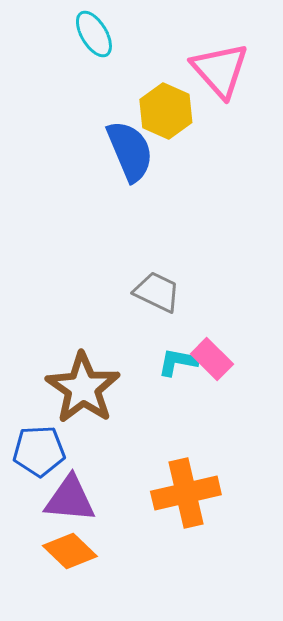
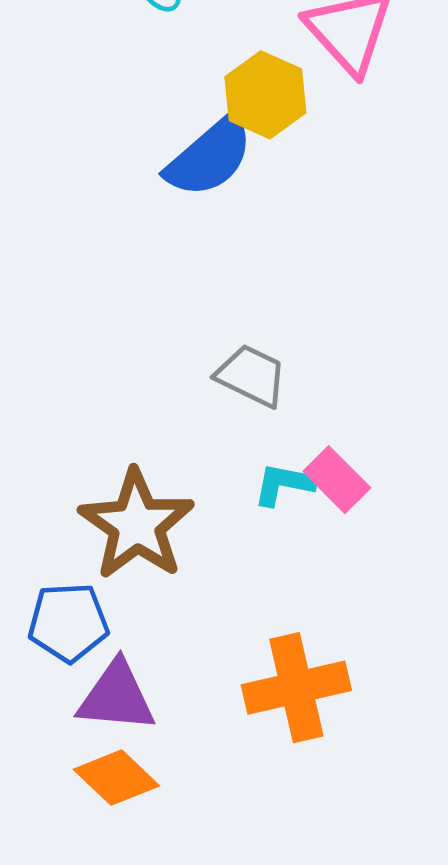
blue semicircle: (130, 151) -> (210, 157), turned 72

